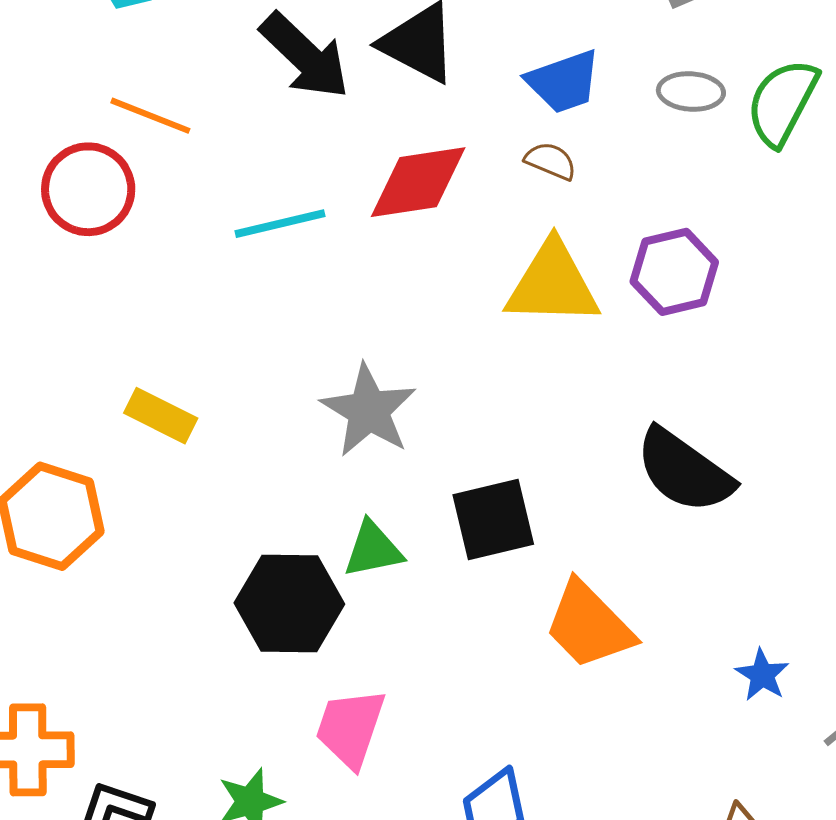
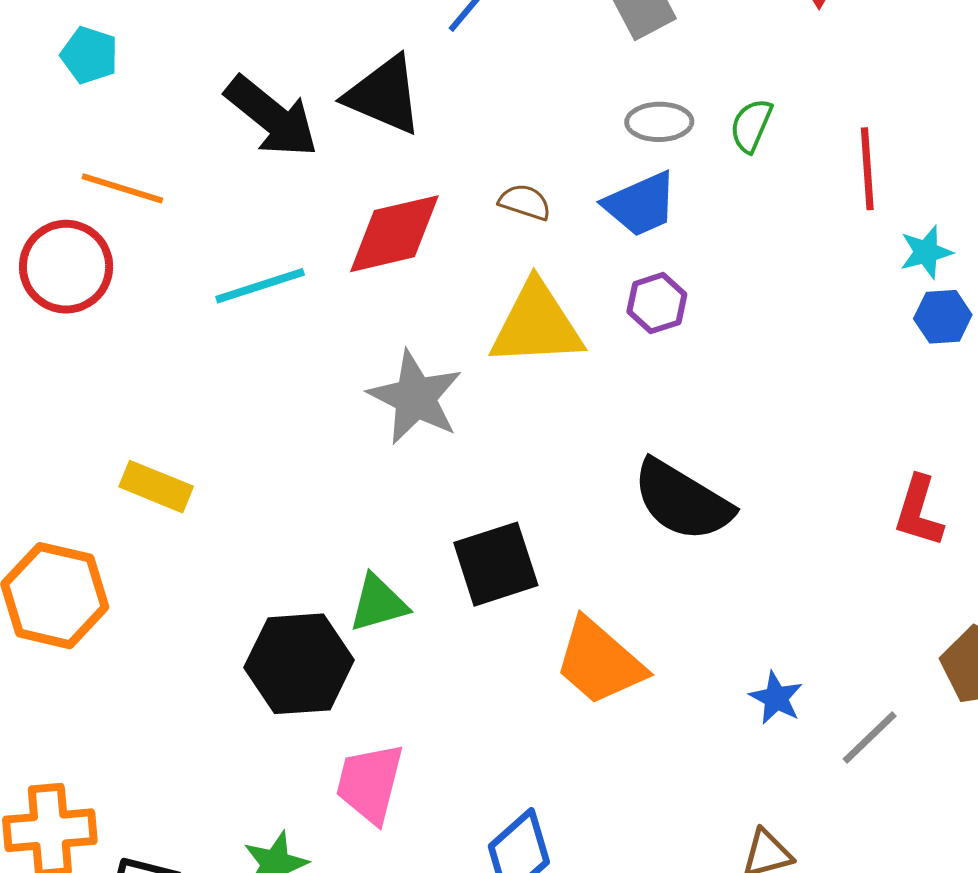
blue trapezoid: (564, 82) -> (641, 204), moved
green semicircle: (782, 102) -> (751, 125), size x0.6
purple hexagon: (674, 272) -> (657, 303), size x0.7
gray star: (369, 410) -> (415, 397), moved

